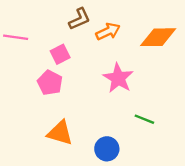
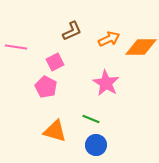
orange arrow: (108, 31) -> (109, 39), moved
green line: (144, 119) -> (91, 119), moved

